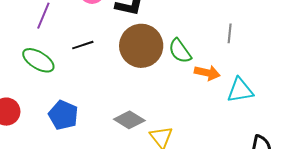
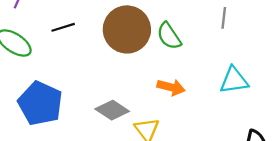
orange arrow: (207, 73) -> (171, 87), moved
blue pentagon: (63, 115) -> (40, 103), size x1.4

